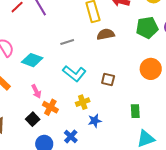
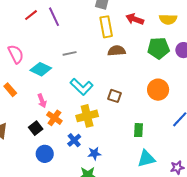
gray line: (67, 42) -> (70, 53), moved
yellow cross: (83, 102) -> (87, 116), size x1.5
blue star: (95, 121) -> (94, 154), moved
blue cross: (71, 136) -> (74, 140), moved

